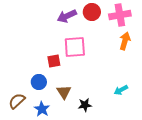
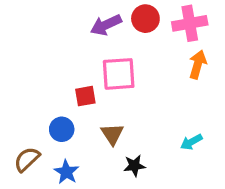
brown triangle: (64, 92) -> (112, 134), moved

